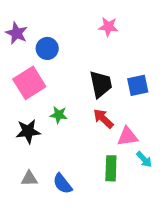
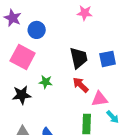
pink square: (29, 83) -> (23, 57), turned -30

